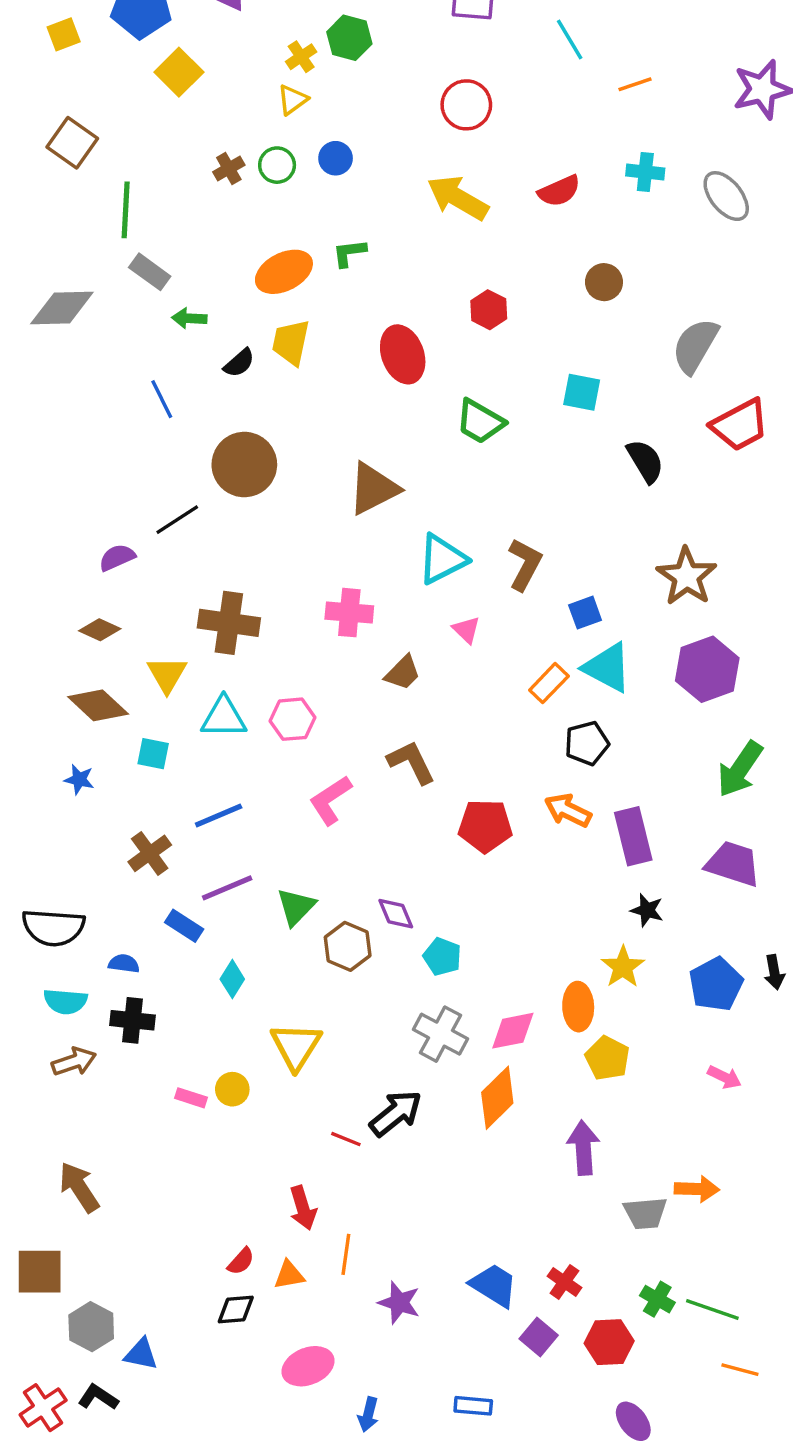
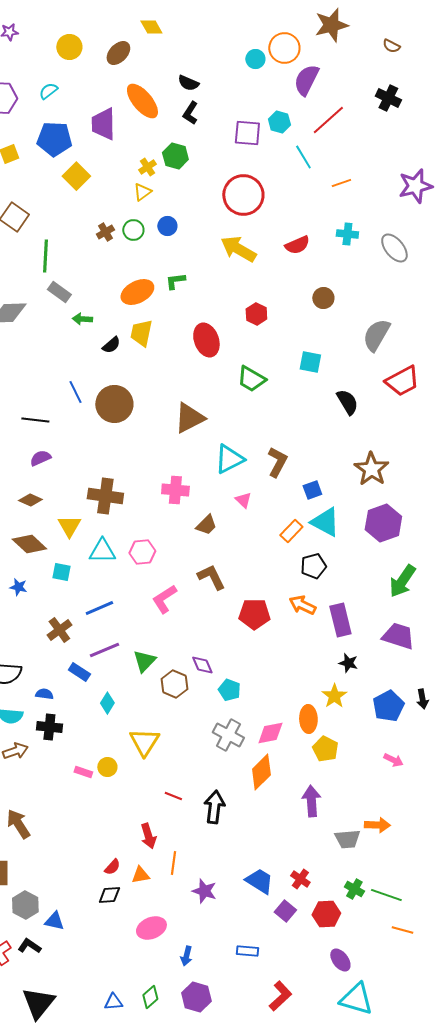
red circle: (466, 105) -> (243, 195), size x1.4
blue line: (162, 399) -> (75, 392), moved
black line: (177, 520) -> (35, 420), moved, turned 40
black arrow: (396, 1113) -> (214, 807), moved, turned -44

